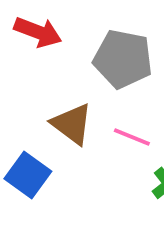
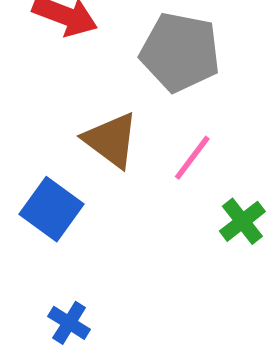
pink line: (132, 137) -> (192, 158), turned -75

